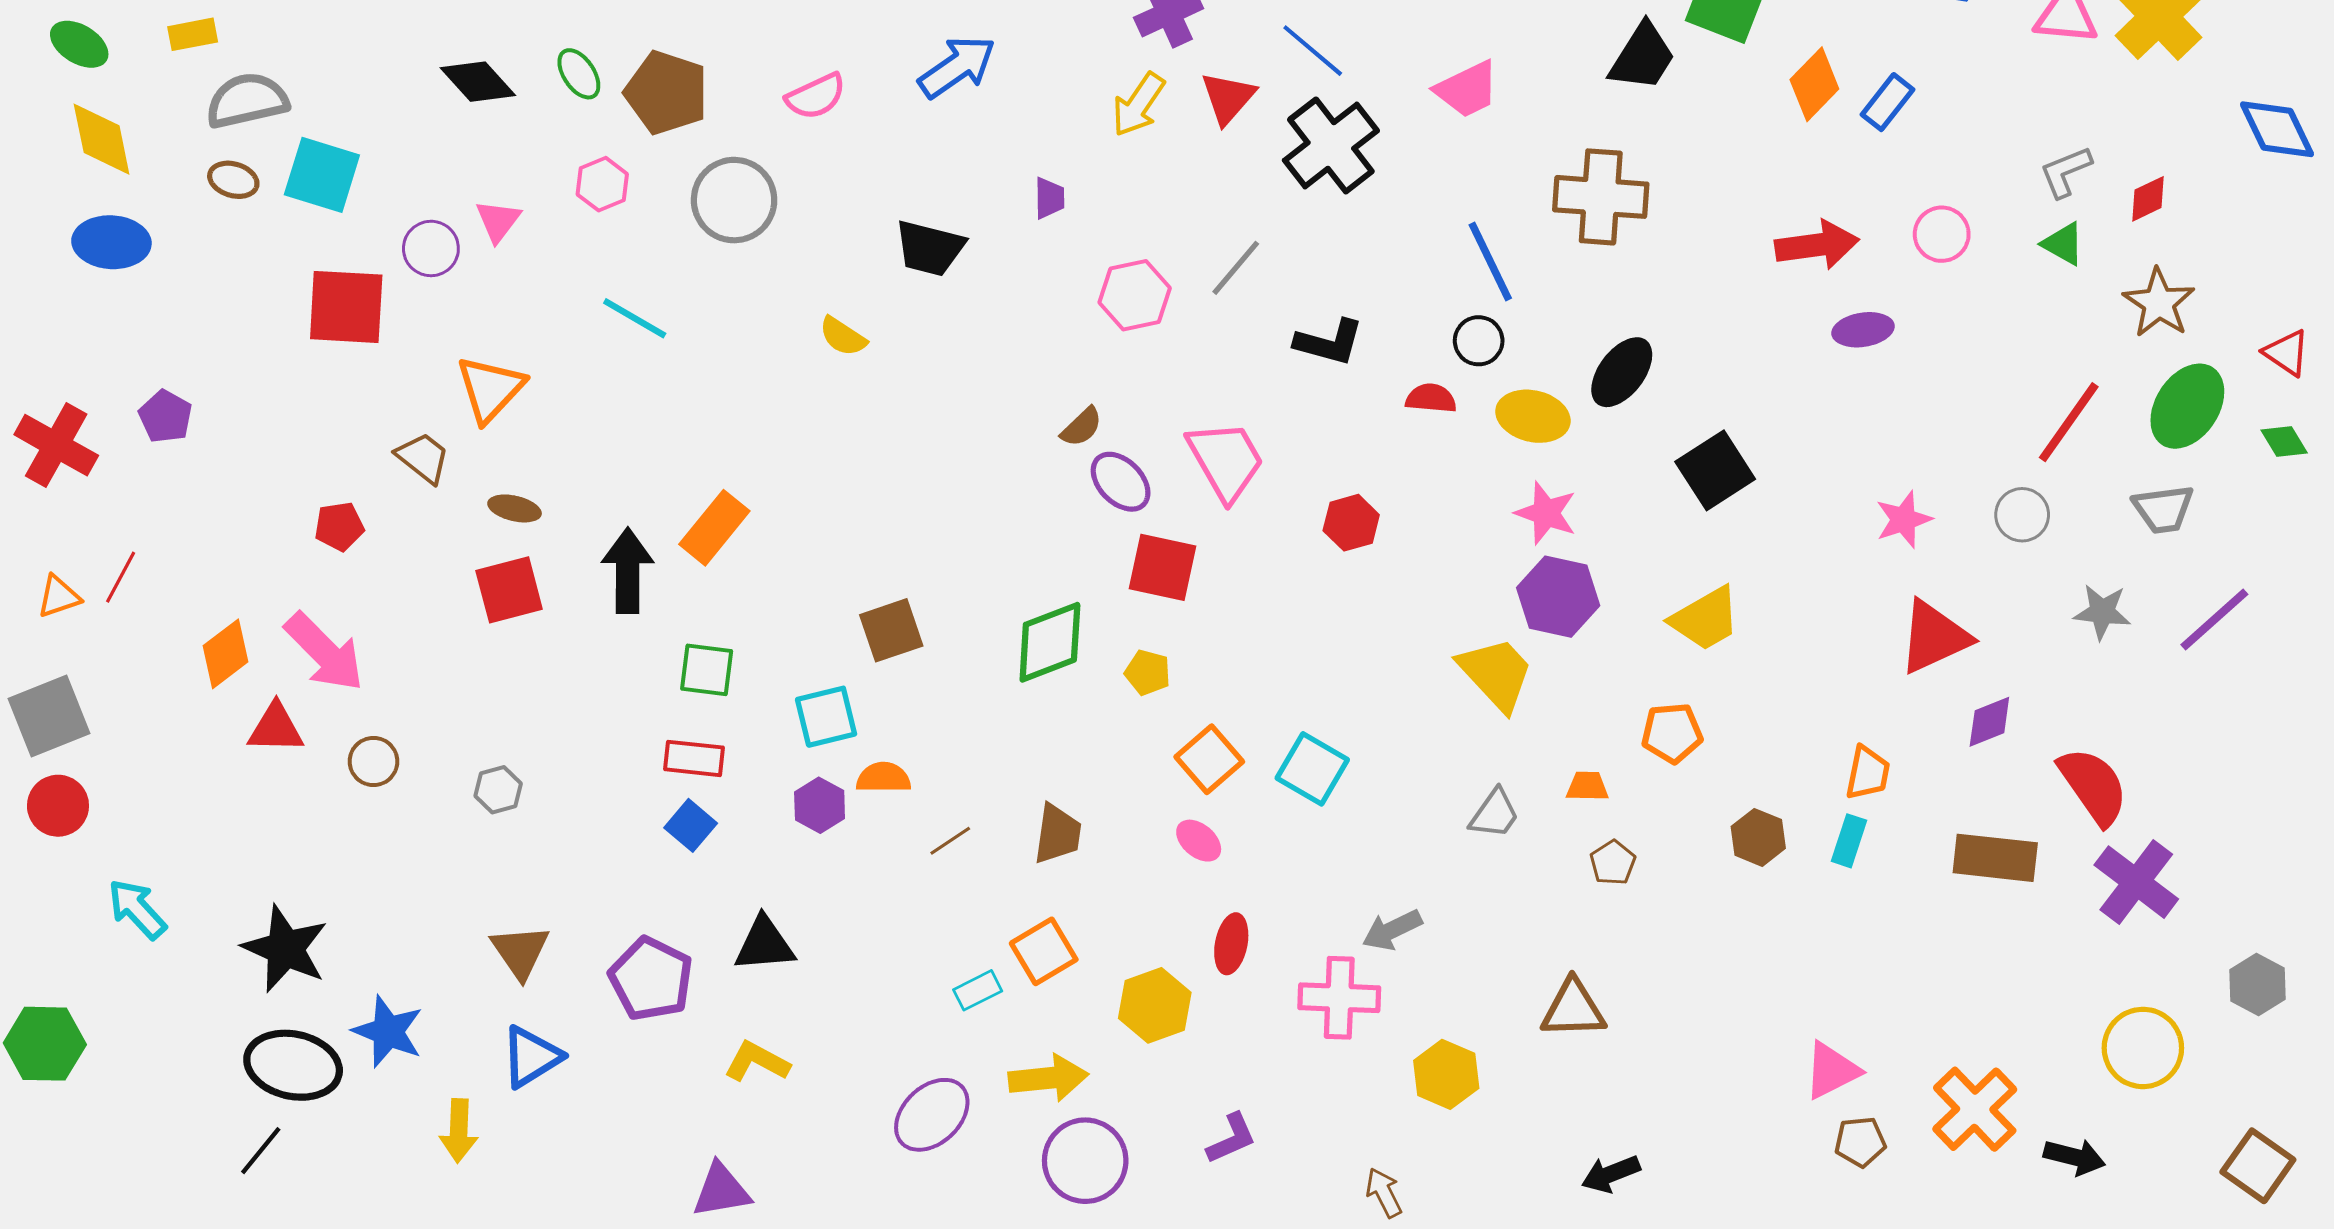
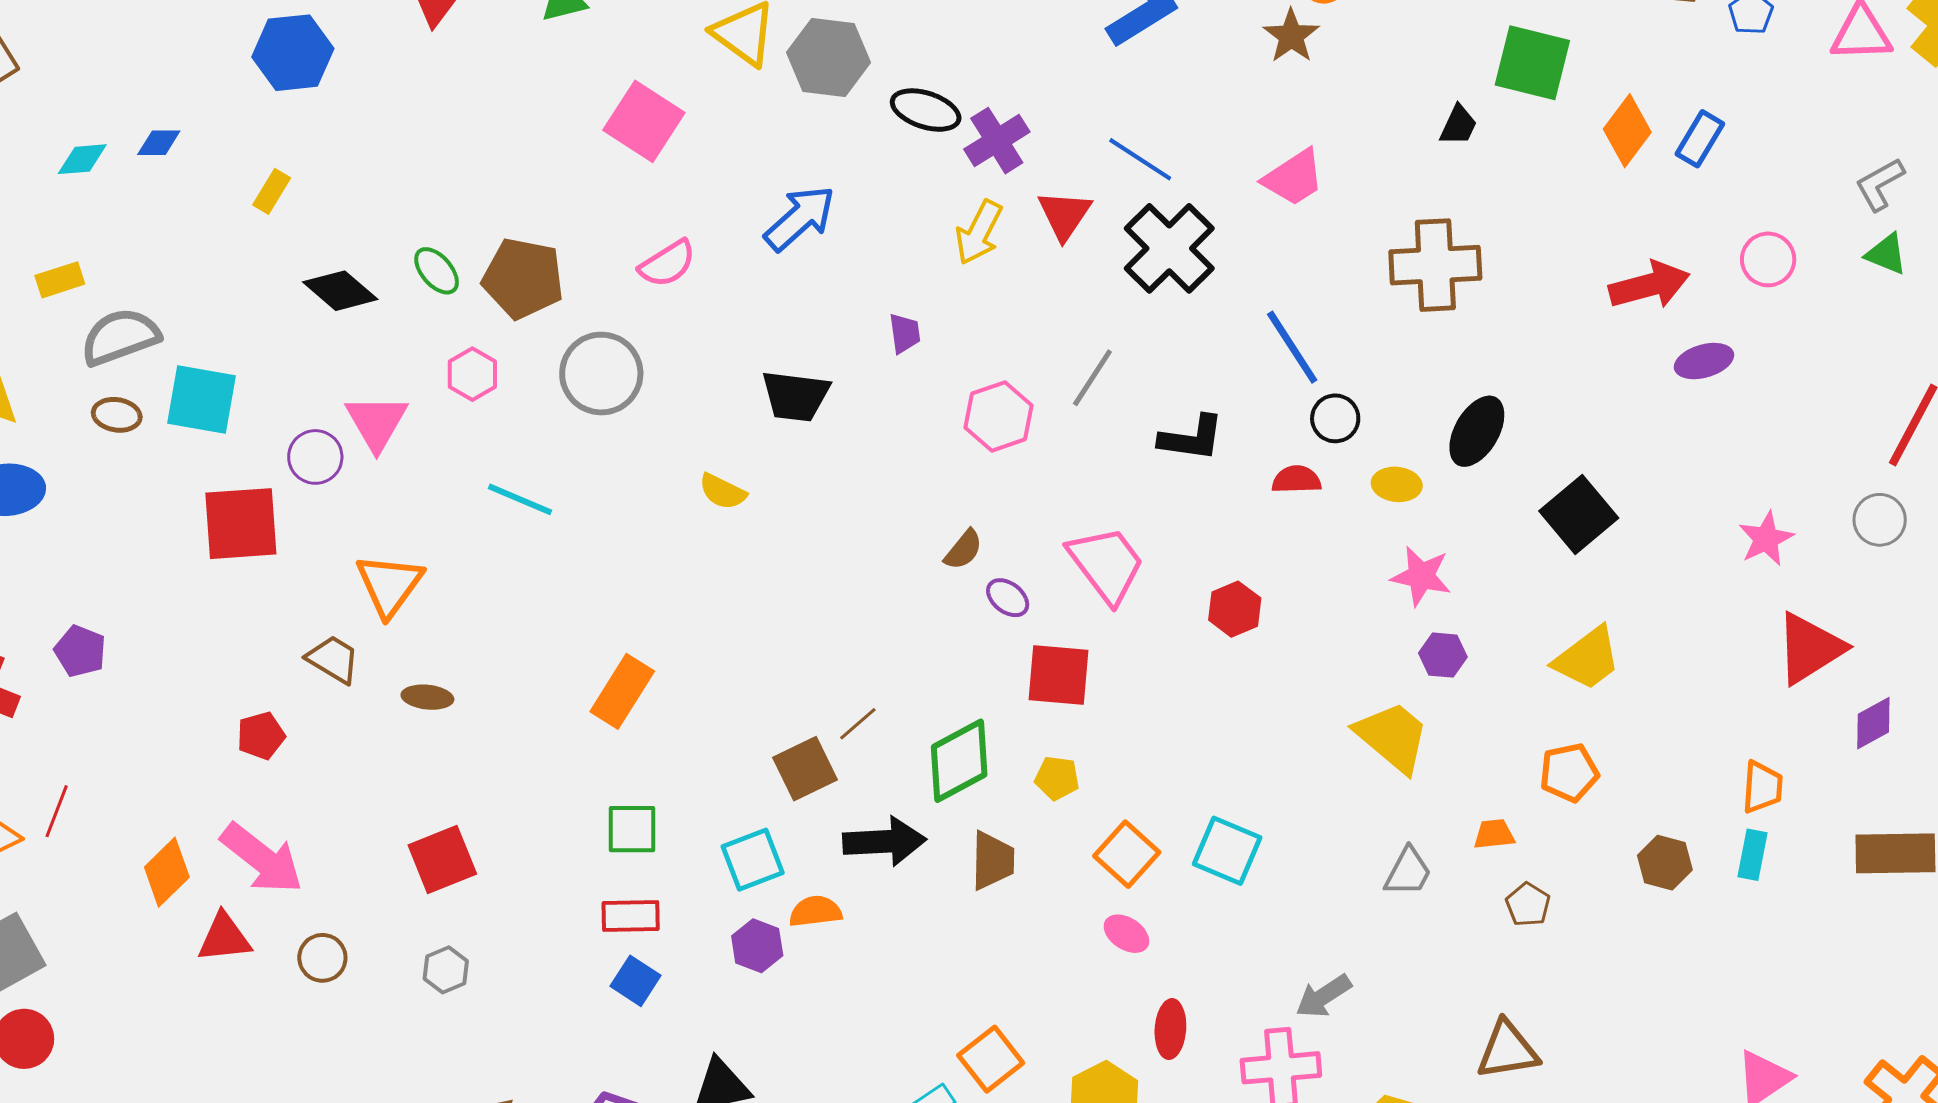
black trapezoid: (1642, 57) -> (1458, 125), size x0.6
pink triangle: (498, 221) -> (377, 422), size x1.4
blue line: (1490, 261) -> (1292, 347), moved
yellow ellipse: (1533, 416) -> (1397, 484), size x0.7
purple ellipse: (1121, 482) -> (1008, 598), size x0.7
black arrow: (628, 571) -> (884, 841), moved, turned 94
red square: (509, 590) -> (442, 860), moved
purple hexagon: (1558, 597) -> (1443, 655), size x0.6
brown trapezoid: (1057, 834) -> (993, 860), moved
brown line: (950, 841) -> (858, 724), moved

